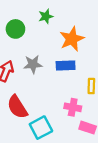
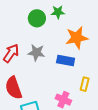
green circle: (15, 29) -> (37, 18), moved

